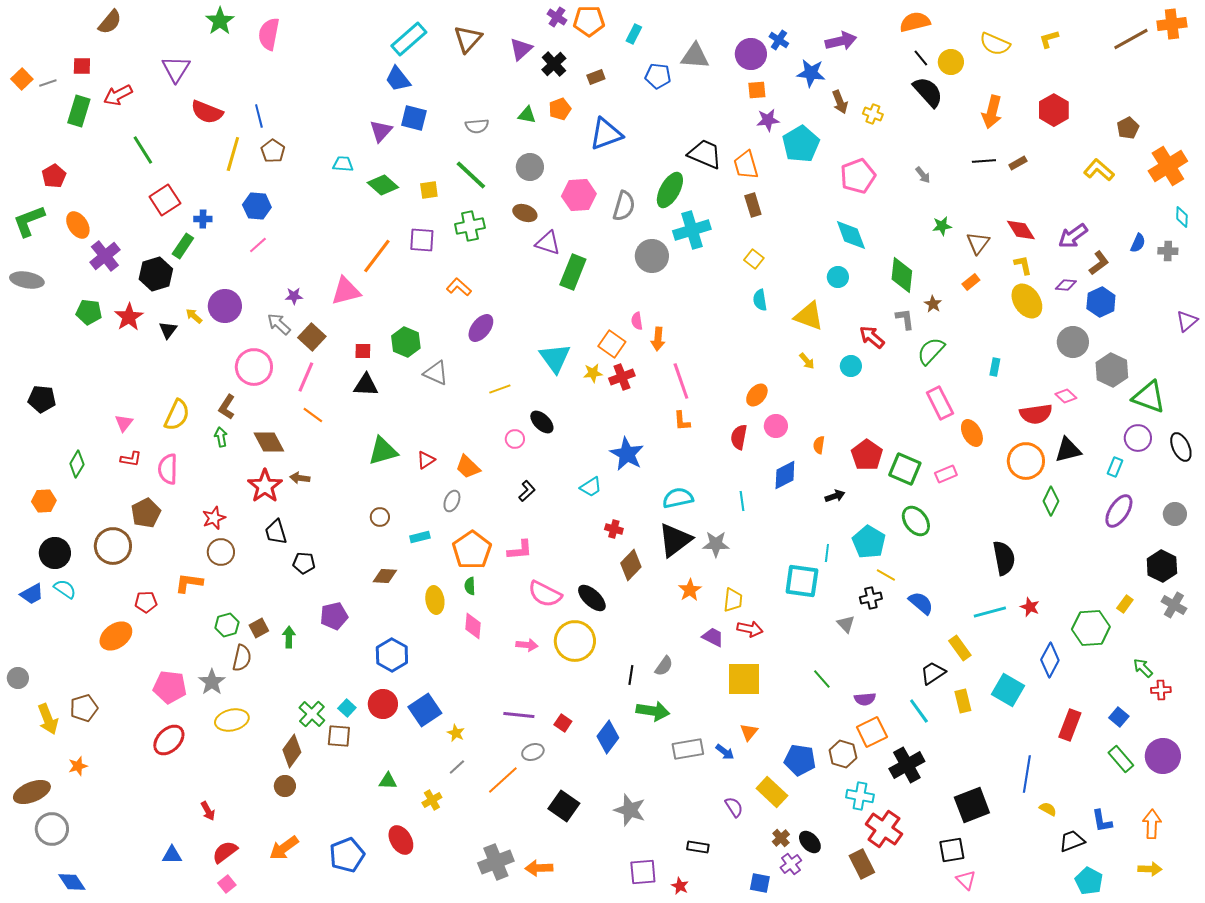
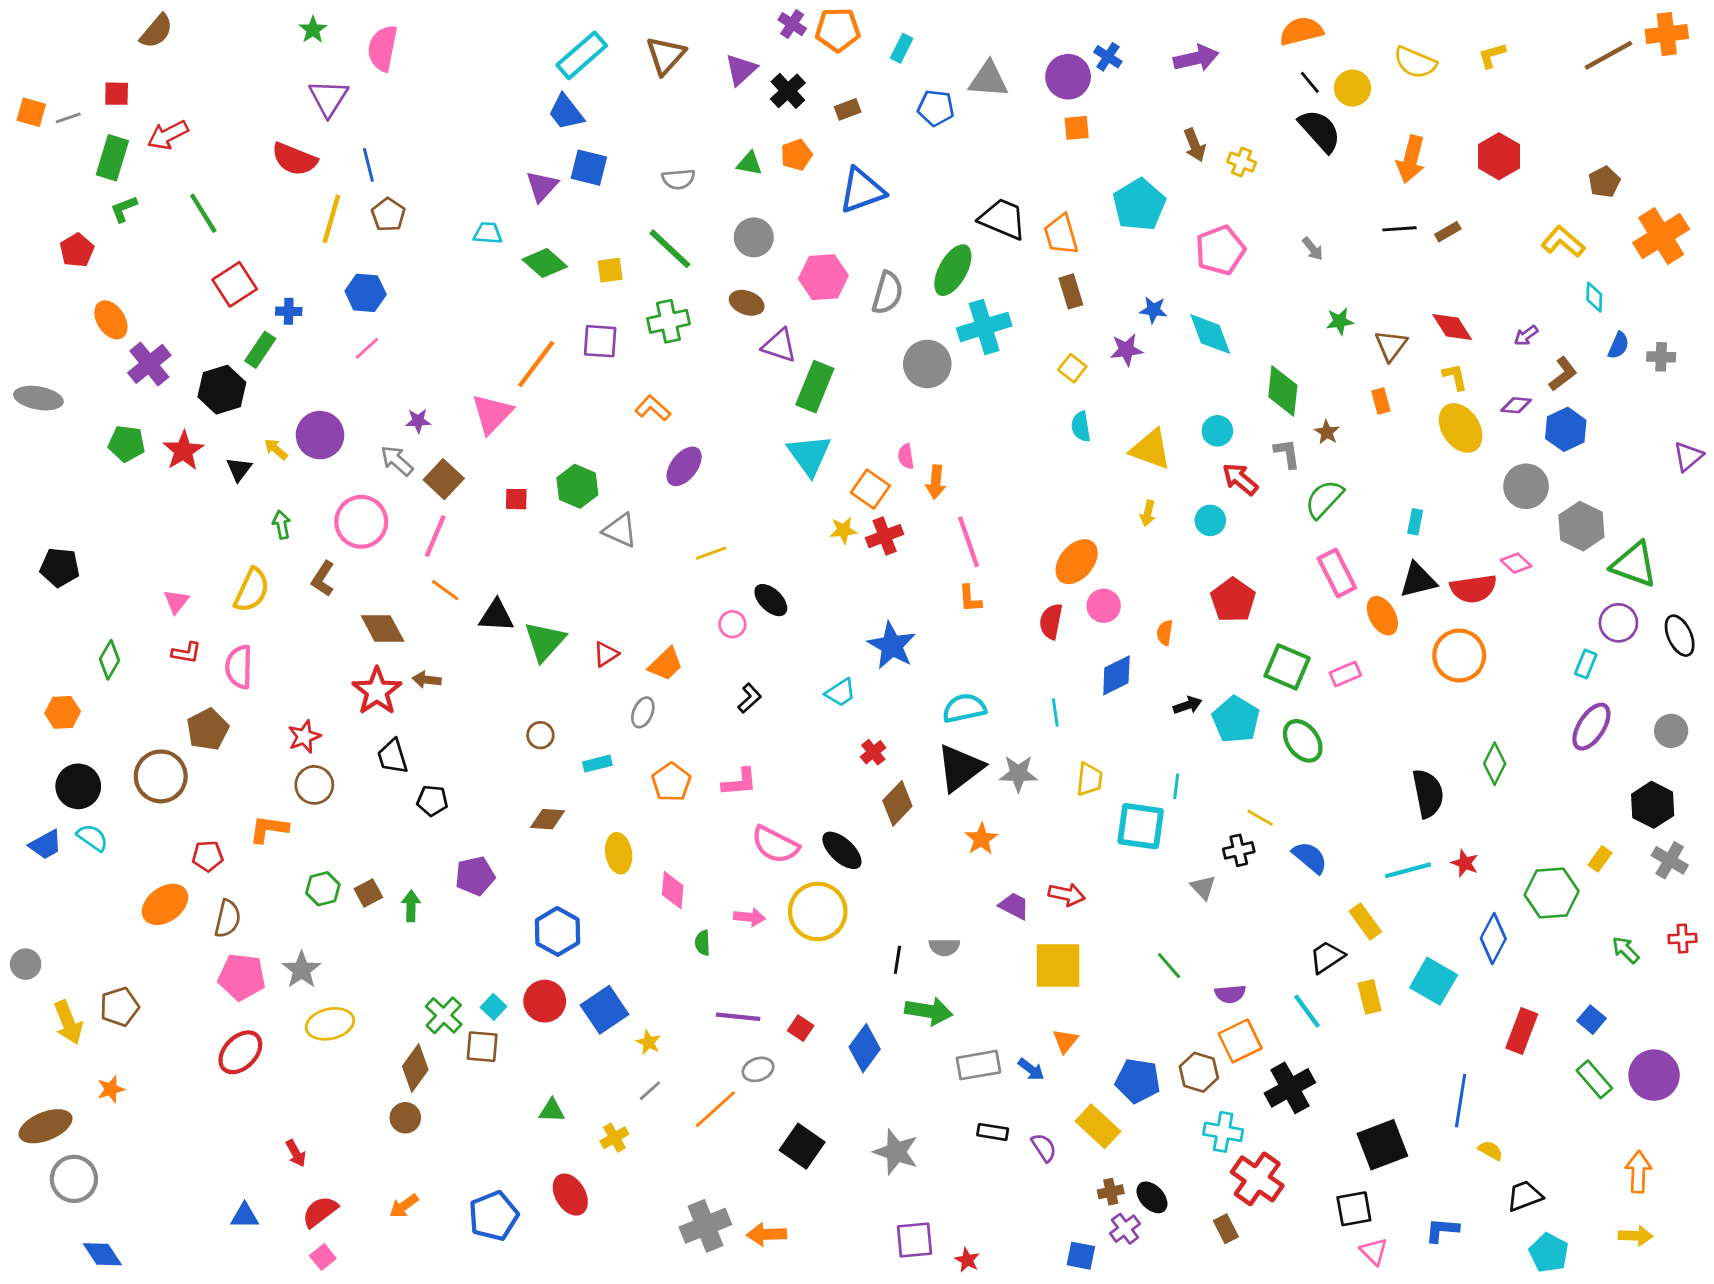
green star: (220, 21) -> (313, 30), size x0.7
purple triangle: (176, 69) -> (329, 98), moved
blue star: (811, 73) -> (1153, 310), moved, size x0.7
orange square: (22, 79) -> (31, 112), turned -30
purple star: (768, 120) -> (1126, 350), moved
cyan diamond: (1182, 217) -> (1594, 297), moved
green L-shape: (29, 221) -> (124, 209), moved, size x0.6
purple arrow: (1073, 236) -> (1526, 336), size x0.6
cyan circle: (838, 277) -> (1217, 431), moved
orange rectangle: (971, 282) -> (1381, 401), turned -66
pink triangle: (346, 291) -> (492, 414), turned -32
cyan triangle: (555, 358) -> (809, 455), moved
yellow arrow: (807, 361) -> (1148, 513), turned 54
black triangle: (366, 385) -> (496, 616), moved
orange ellipse: (757, 395) -> (1077, 562), size x1.4
green arrow: (221, 437) -> (282, 525), moved
black triangle: (1068, 450) -> (1418, 580), moved
green triangle: (383, 451) -> (545, 641), turned -32
red pentagon: (867, 455) -> (1233, 600), moved
orange trapezoid: (468, 467) -> (666, 664), turned -88
green diamond: (1051, 501) -> (1495, 764), moved
red cross: (614, 529) -> (873, 752), turned 36
cyan pentagon: (869, 542) -> (1236, 720), moved
orange pentagon: (472, 550) -> (671, 782), size x0.7
green semicircle: (470, 586) -> (703, 943), moved
yellow trapezoid: (733, 600) -> (1089, 779), moved
brown semicircle: (242, 658) -> (228, 919), moved
gray semicircle: (664, 666) -> (944, 947), turned 55
red cross: (1161, 690) -> (1682, 939), moved
blue L-shape: (1102, 821) -> (1442, 1230), moved, turned 105
brown cross: (781, 838) -> (1111, 1192), turned 30
black rectangle: (698, 847) -> (993, 1132), moved
orange arrow: (284, 848) -> (404, 1206), size x0.7
brown rectangle: (862, 864) -> (1226, 1229), size x0.7

